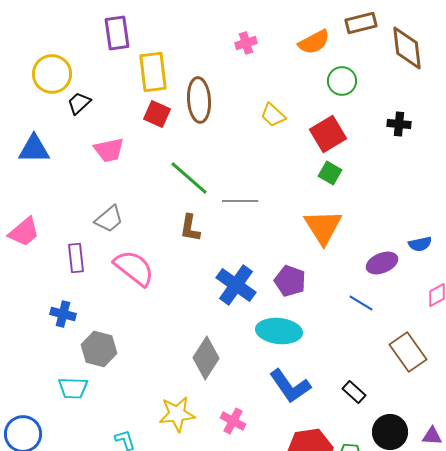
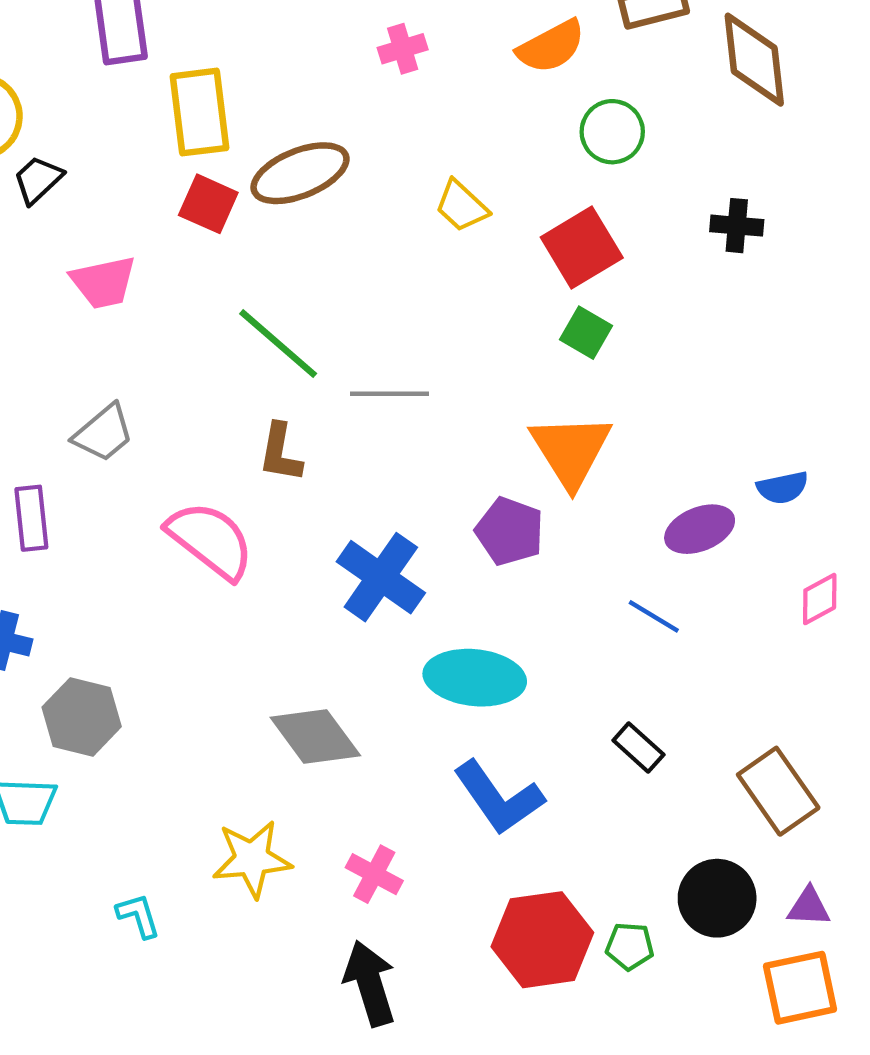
brown ellipse: (199, 100) -> (300, 173), turned 72
pink semicircle: (134, 268) -> (210, 540), moved
purple pentagon: (290, 281) -> (510, 531), moved
brown rectangle: (408, 352) -> (778, 791), moved
gray diamond: (206, 358) -> (315, 737), turned -69
black rectangle: (354, 392) -> (638, 748), moved

